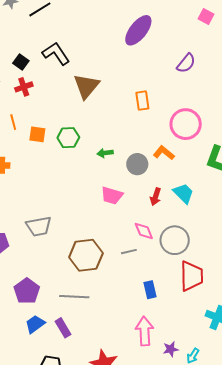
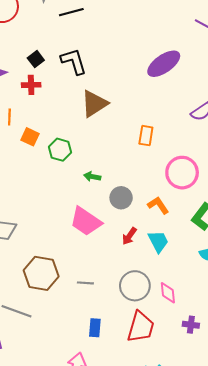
orange L-shape: (164, 153) -> (158, 205), moved
pink trapezoid: (112, 195) -> (86, 221), size x1.4
pink diamond: (144, 231) -> (168, 293), moved

